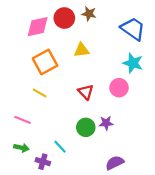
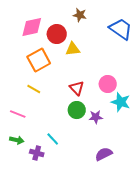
red circle: (64, 18) -> (57, 34), moved
cyan star: (133, 63) -> (121, 102), moved
green circle: (86, 127) -> (77, 110), moved

